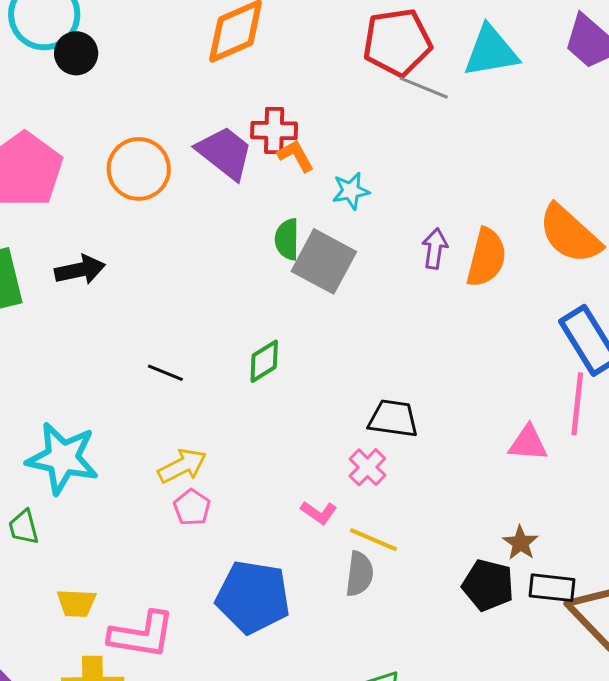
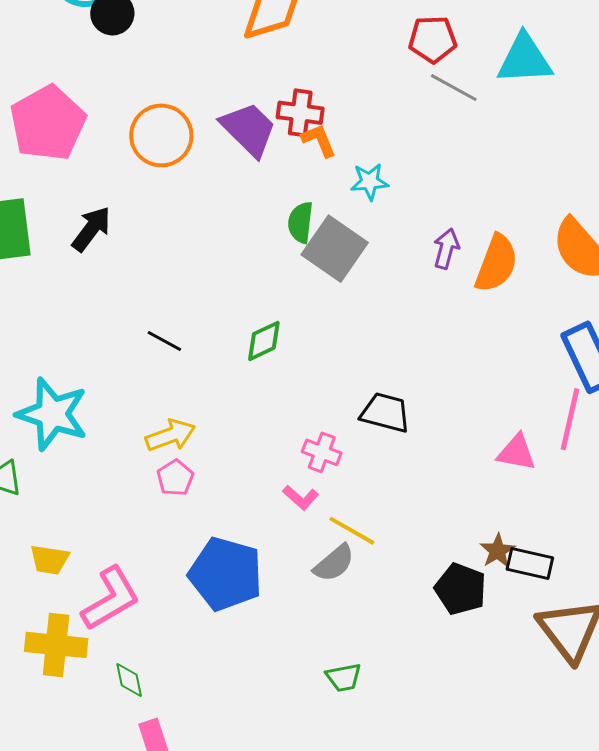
red pentagon: (397, 42) -> (433, 39), size x0.7
black arrow: (80, 270) -> (91, 229), turned -48
pink cross: (367, 467) -> (322, 452), moved, turned -30
gray semicircle: (359, 574) -> (334, 563), turned 36
black rectangle: (552, 588) -> (530, 563), moved
pink L-shape: (142, 635) -> (111, 599), turned -46

